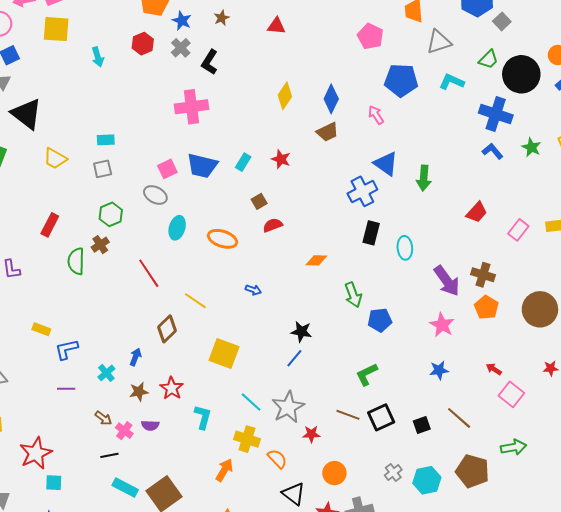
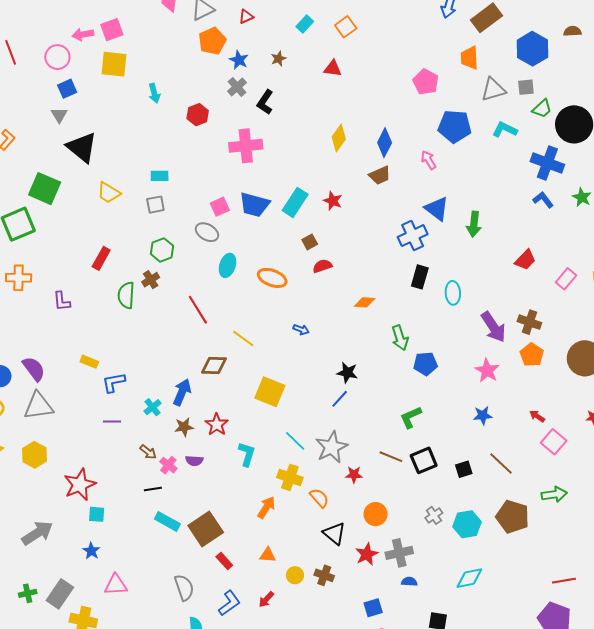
gray square: (502, 21) -> (526, 87), moved, turned 36
red hexagon: (143, 44) -> (198, 115), moved
cyan rectangle: (243, 162) -> (295, 202), size x1.6
brown diamond: (167, 329) -> (214, 366), turned 44
blue arrow: (136, 357) -> (182, 392), size x1.5

